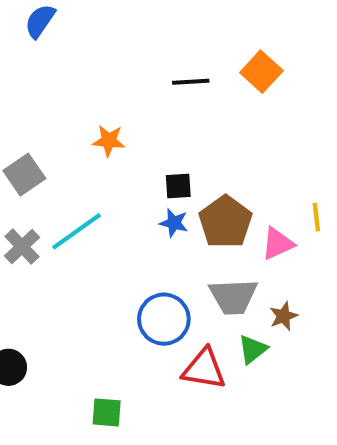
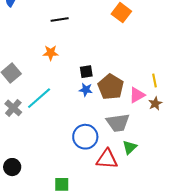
black line: (191, 82) -> (60, 19), moved
brown star: (284, 316) -> (155, 103), moved

